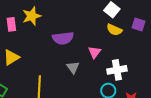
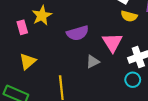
pink triangle: (95, 52) -> (112, 42), size x1.5
gray triangle: (73, 67) -> (93, 62), turned 48

